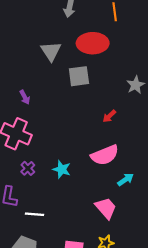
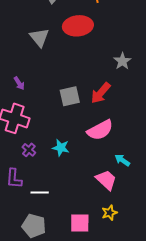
gray square: (79, 76) -> (70, 96), moved
red arrow: (109, 116) -> (101, 93), size x1.6
cyan arrow: (126, 180) -> (122, 160), moved, turned -105

